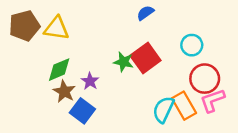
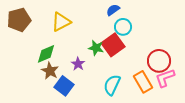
yellow triangle: (57, 28) -> (61, 22), moved, turned -35
cyan circle: (192, 45) -> (123, 27), moved
purple star: (90, 81) -> (78, 64), moved
cyan semicircle: (163, 110) -> (112, 85), moved

